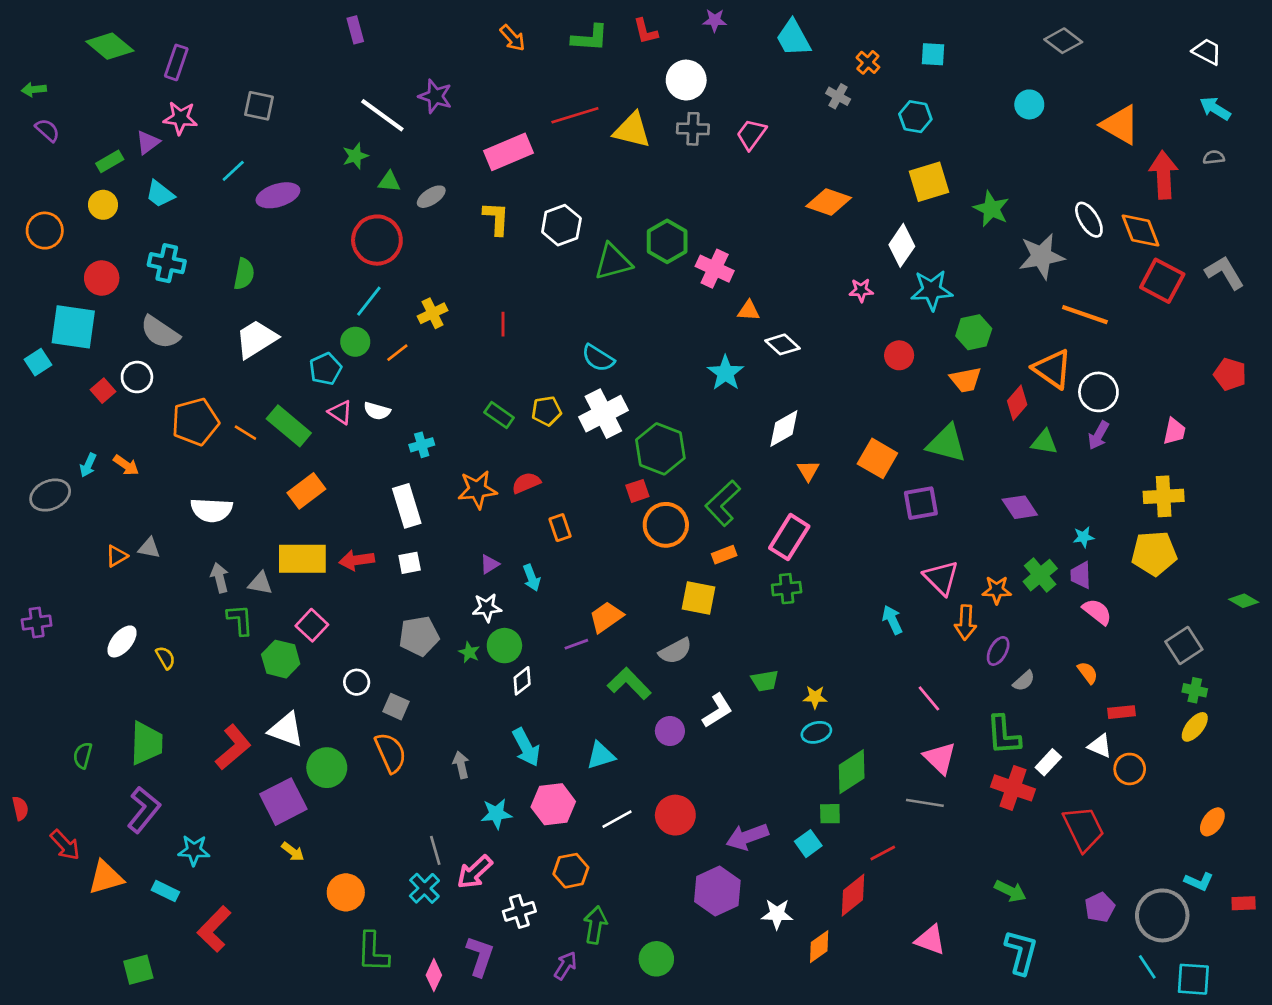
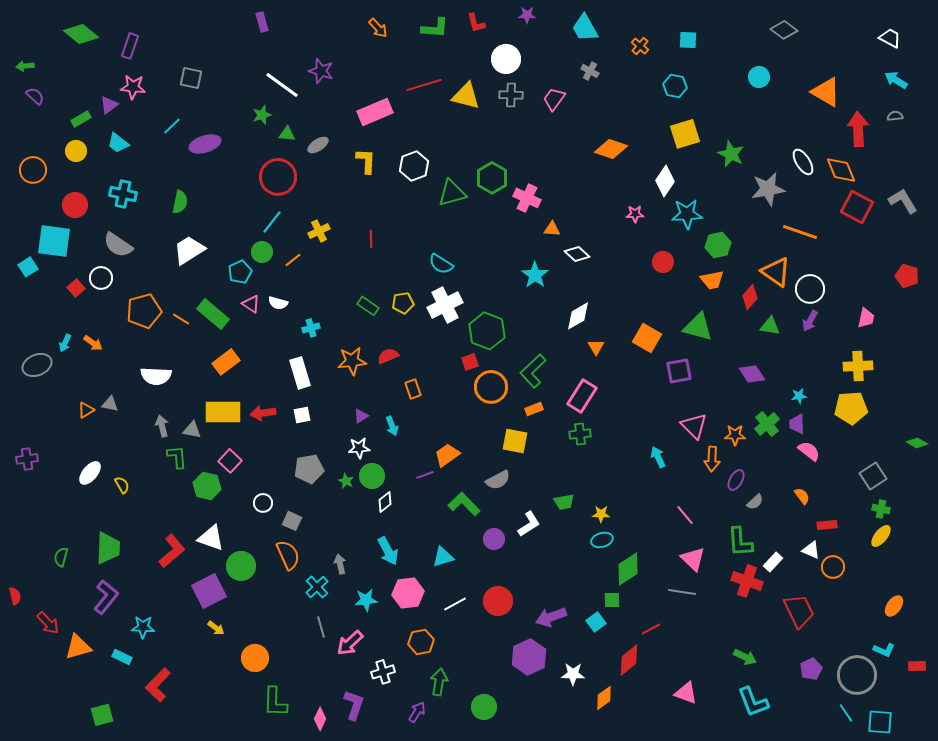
gray cross: (838, 96) -> (590, 71), moved
cyan cross: (424, 888) -> (317, 587), moved
cyan L-shape: (1021, 952) -> (753, 702), turned 144

